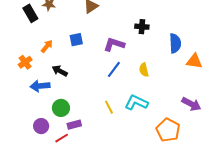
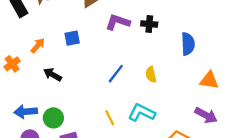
purple L-shape: (114, 44) -> (118, 22), moved
orange triangle: (194, 61) -> (209, 80), moved
blue arrow: (40, 86) -> (26, 112), moved

